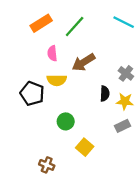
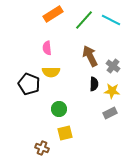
orange rectangle: (41, 23) -> (53, 14), moved
green line: (75, 27) -> (84, 20), moved
brown arrow: (84, 62) -> (90, 56), moved, turned 95
yellow square: (85, 147) -> (65, 133), moved, turned 35

